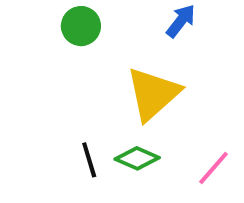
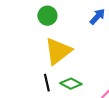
yellow triangle: (153, 94) -> (58, 51), moved

